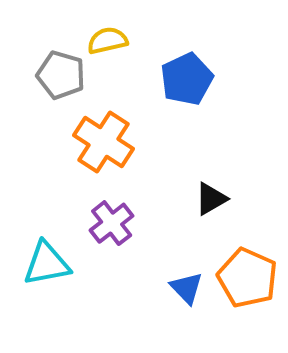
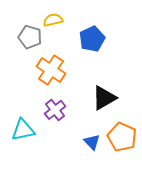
black triangle: (211, 199) -> (104, 98), size x1.5

